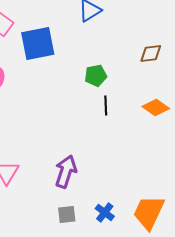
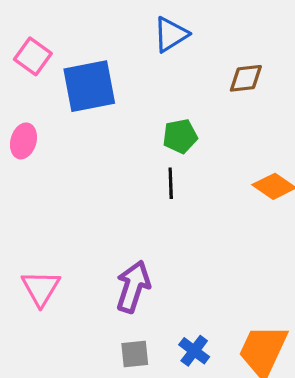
brown diamond: (151, 53) -> (246, 78), moved
black line: (106, 105) -> (171, 183), moved

